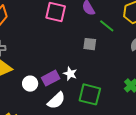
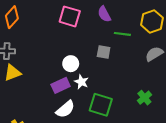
green line: (107, 26) -> (122, 34), turned -35
white circle: (30, 84) -> (71, 64), moved

